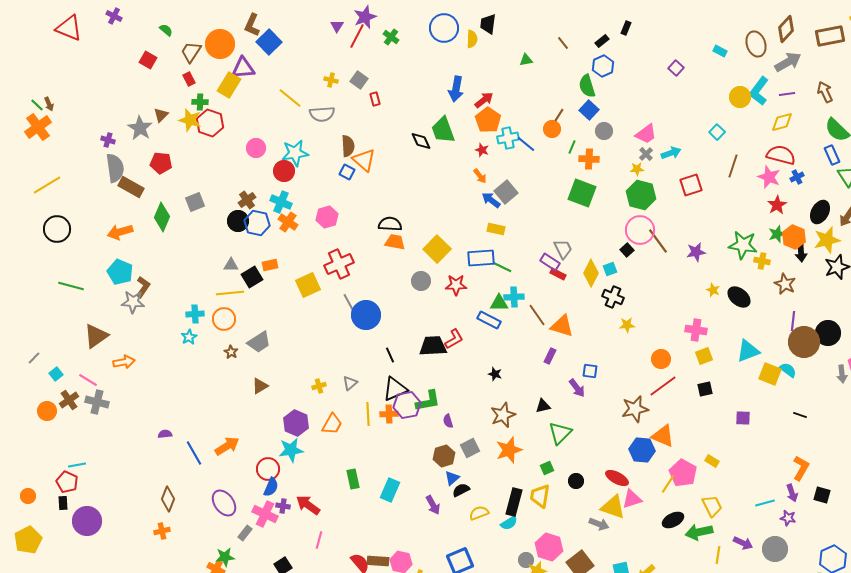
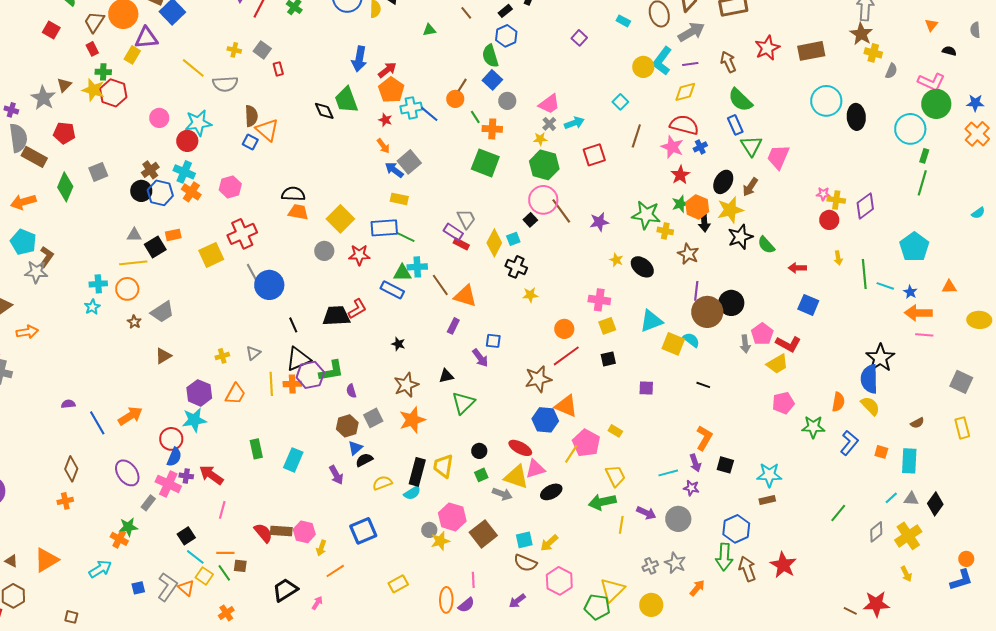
yellow rectangle: (229, 85) -> (132, 55), size x0.7
green line: (572, 147) -> (475, 117), turned -56
green square: (547, 468) -> (481, 475), moved
black ellipse: (673, 520) -> (551, 492), moved

